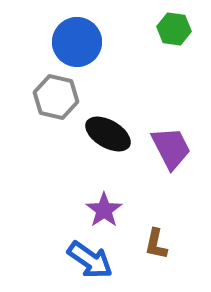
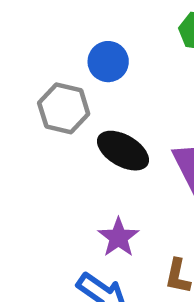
blue circle: (77, 42) -> (108, 62), moved, size x0.7

